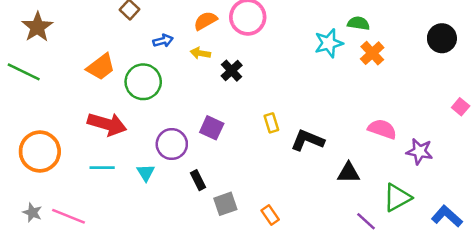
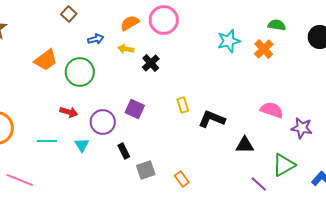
green semicircle: (359, 23) -> (277, 25), moved
red arrow: (107, 124) -> (69, 112), moved, size x0.6

